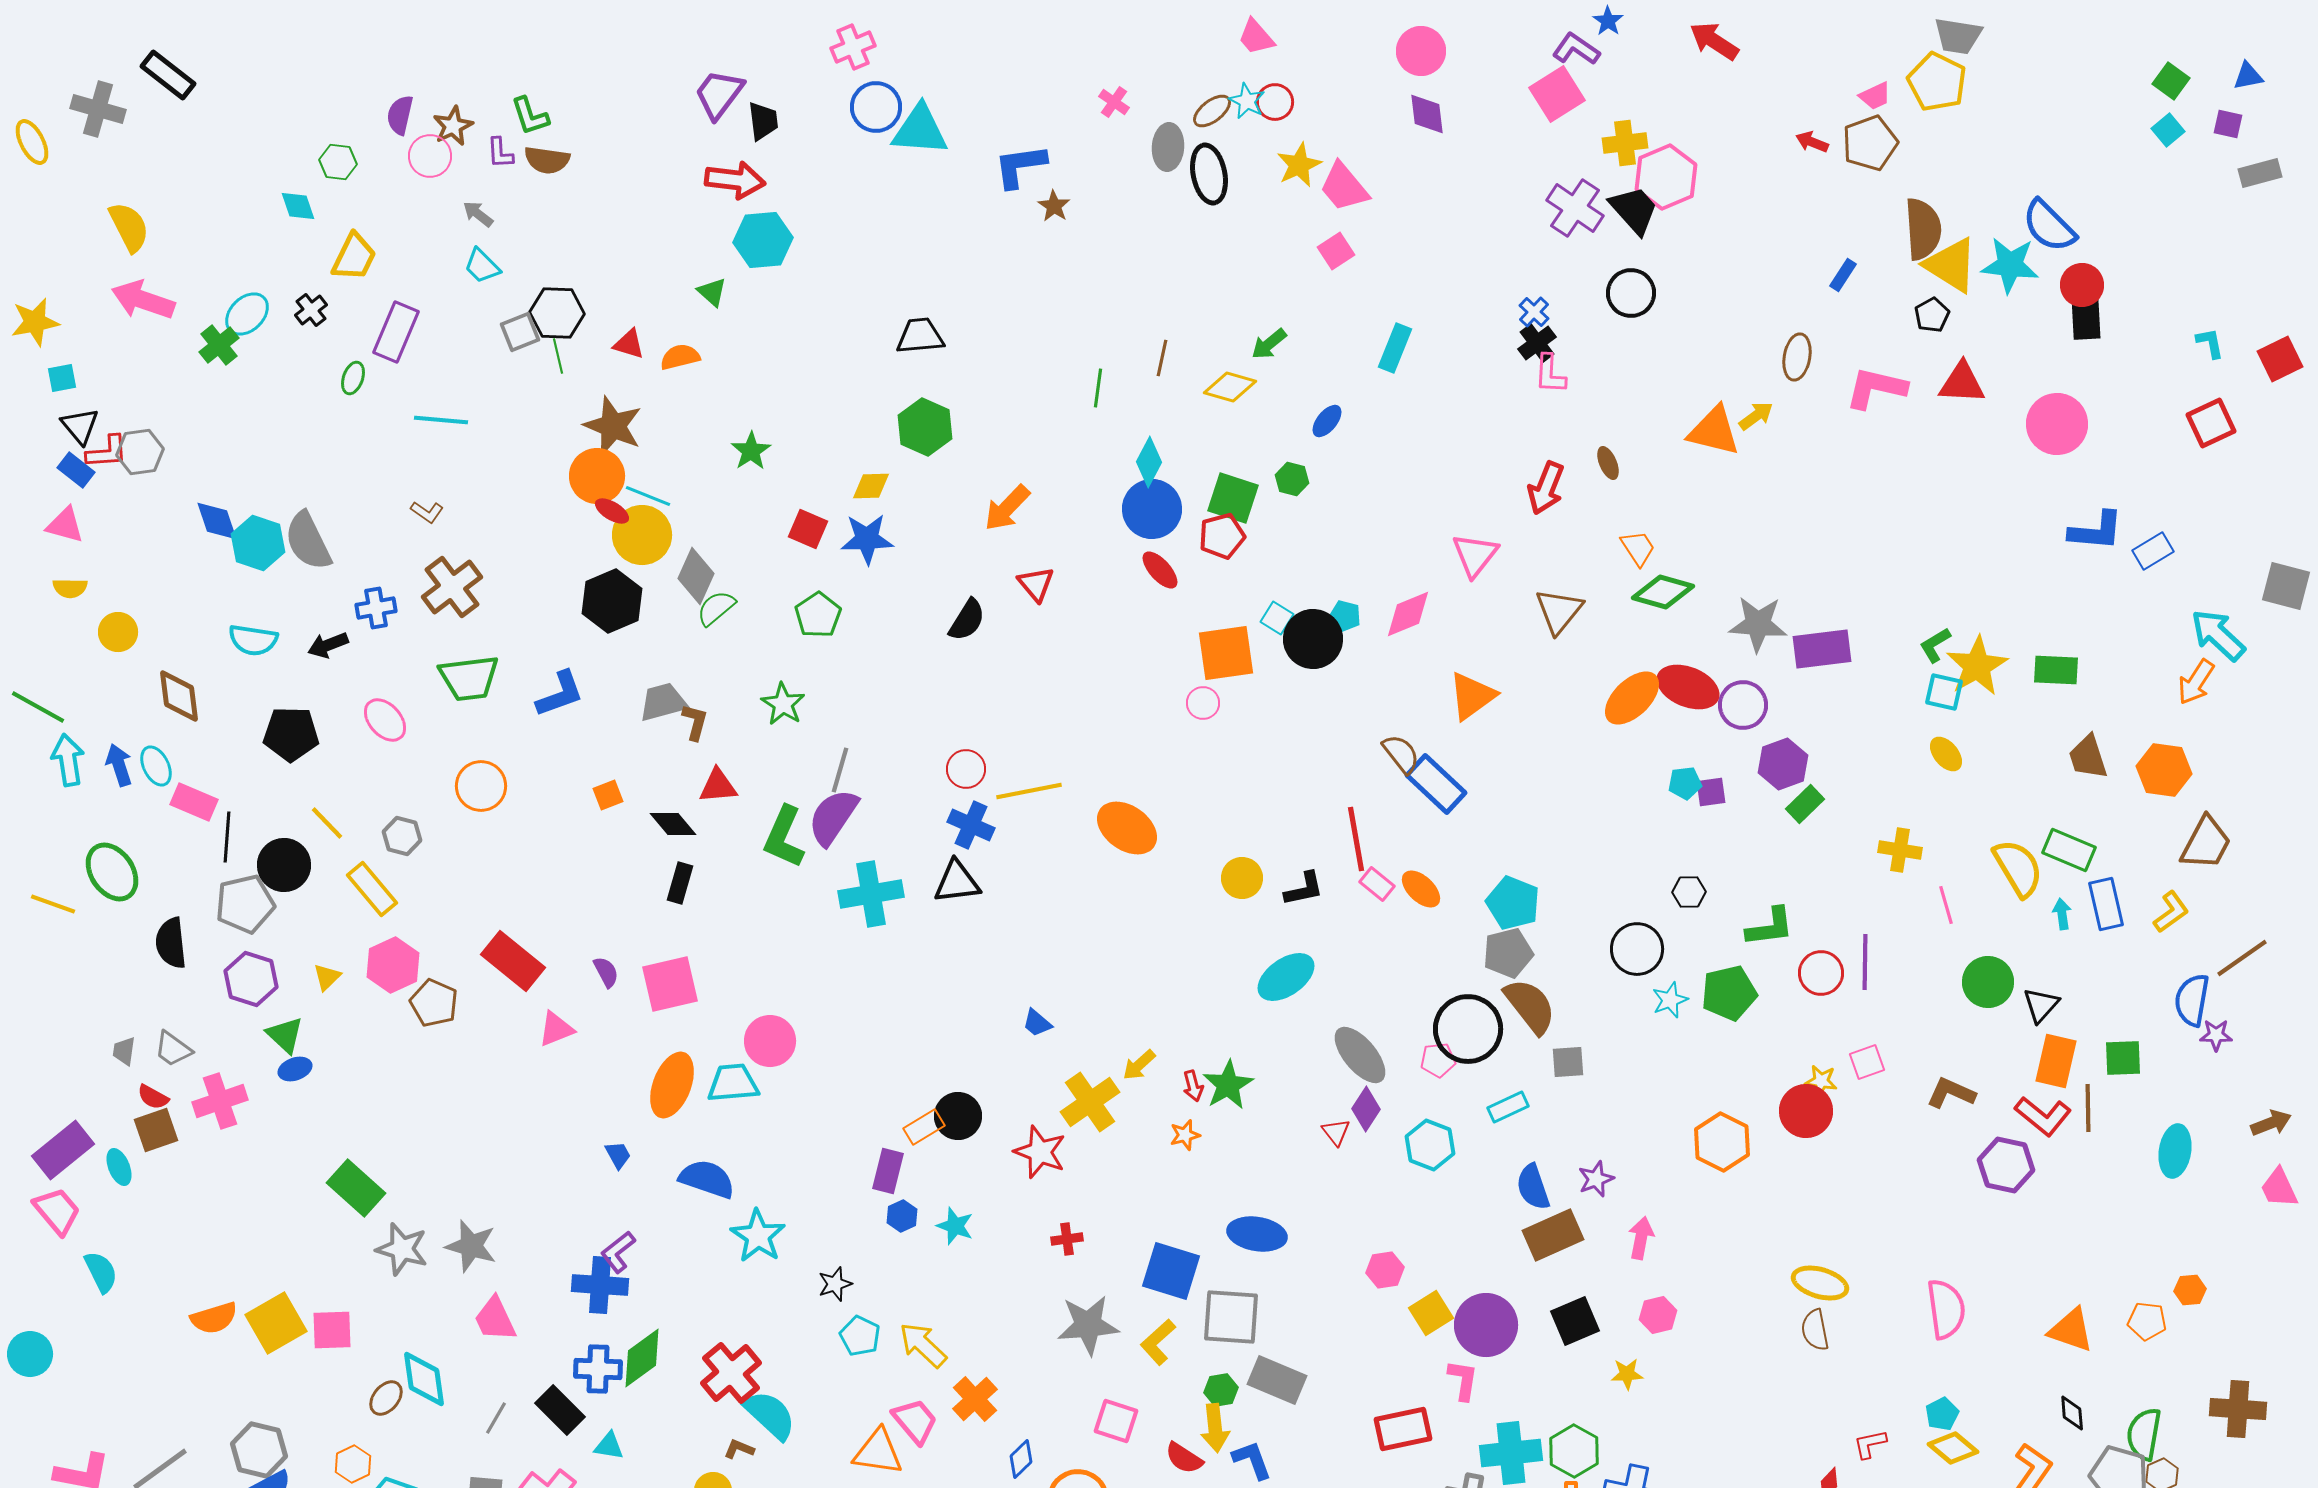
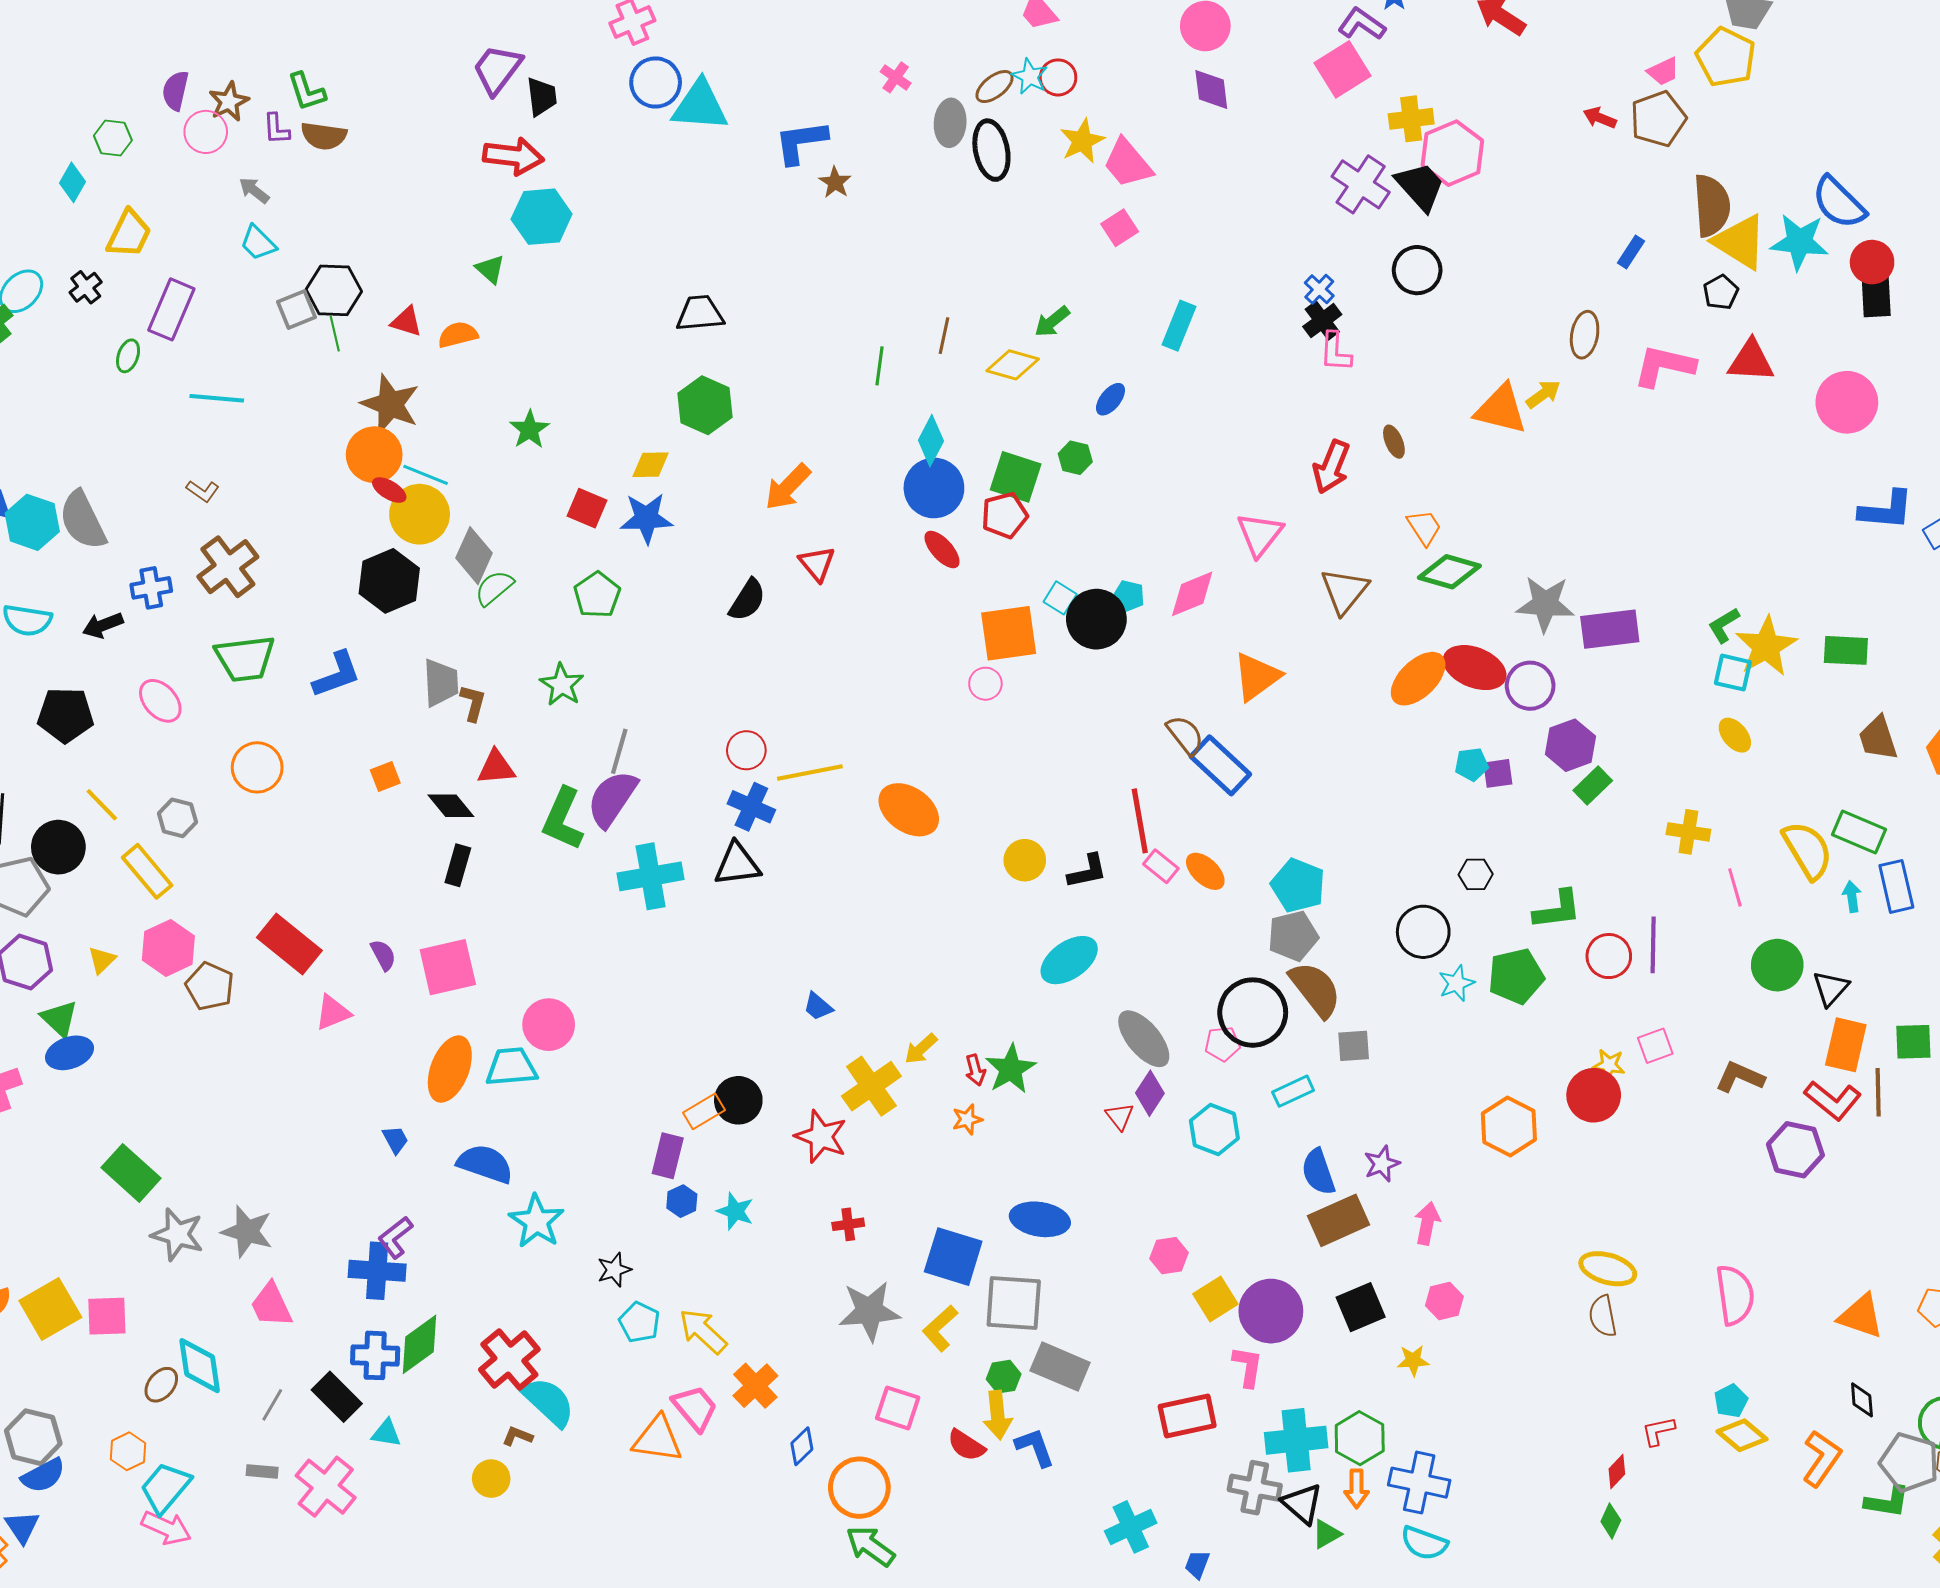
cyan diamond: (298, 206) -> (73, 182), turned 48
gray trapezoid: (663, 702) -> (441, 683), turned 102
blue ellipse: (295, 1069) -> (70, 1053), size x1.4

